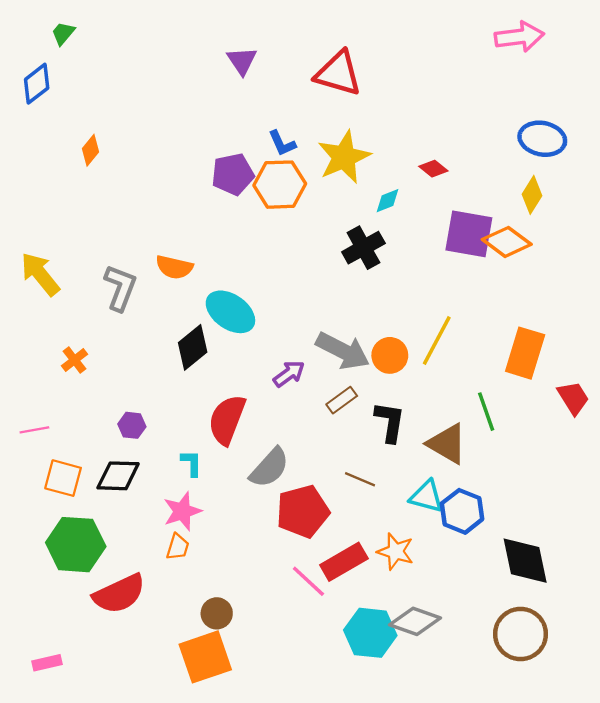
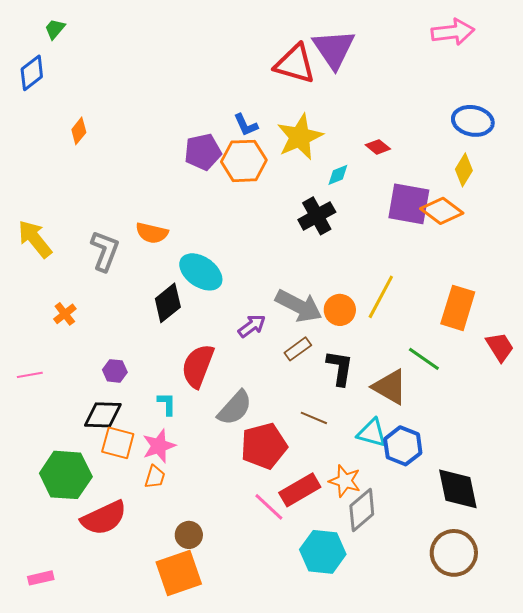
purple triangle: (242, 61) -> (334, 49), moved, size x1.6
green line: (486, 412) -> (424, 359), turned -36
orange square: (63, 478) -> (118, 443), moved
gray diamond: (415, 621) -> (362, 510), moved, turned -60

